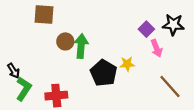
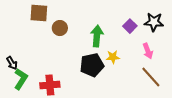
brown circle: (65, 41) -> (60, 28), moved
green arrow: (81, 46) -> (97, 36), moved
pink arrow: (156, 48) -> (148, 51), moved
black pentagon: (104, 73) -> (92, 65), turned 30

